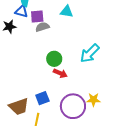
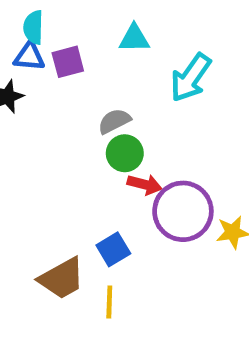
gray semicircle: (42, 27) -> (114, 121), moved
cyan arrow: (90, 53) -> (191, 78), moved
purple circle: (73, 106) -> (183, 211), moved

